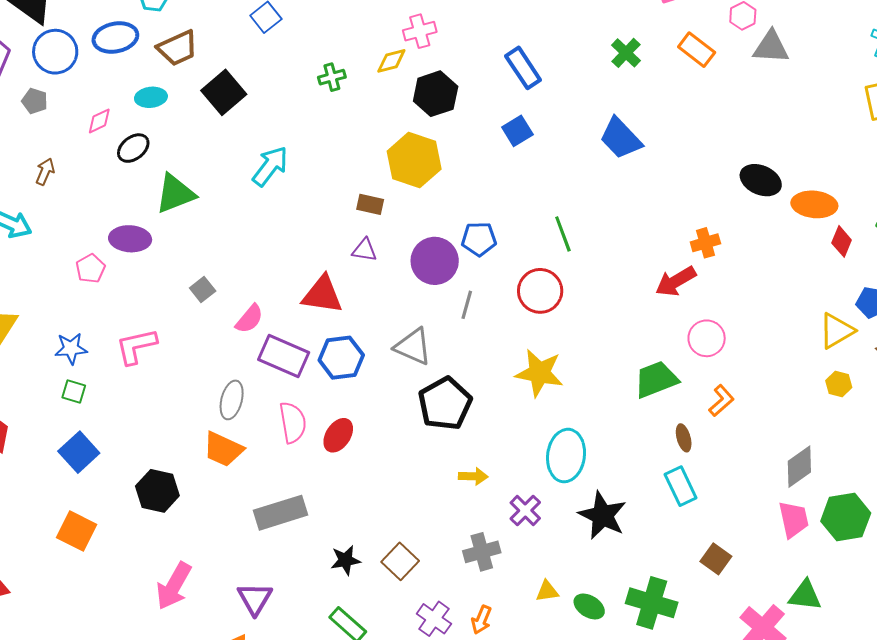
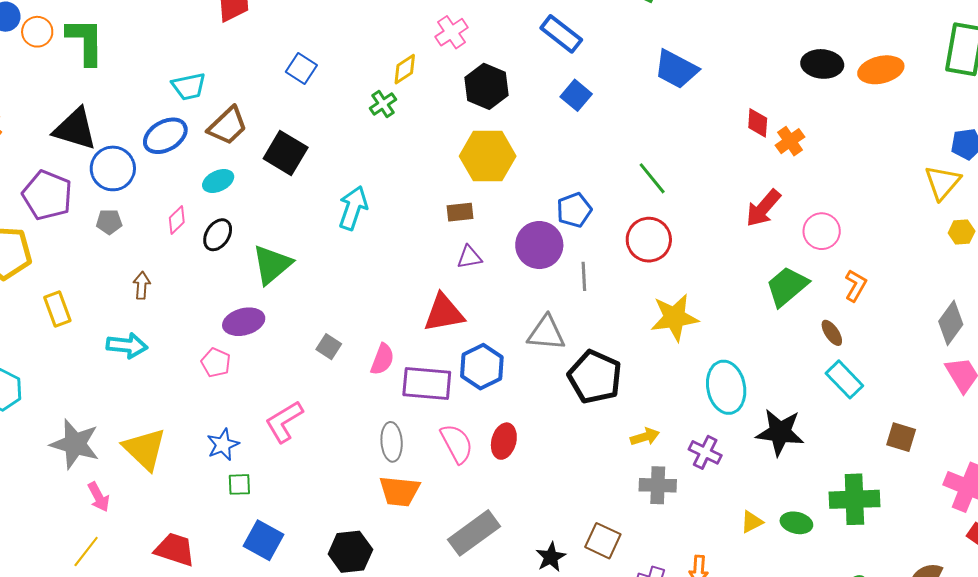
yellow diamond: (391, 61) -> (405, 69), moved
red diamond: (842, 241) -> (758, 123), moved
red arrow: (676, 281) -> (763, 208), moved
gray cross: (482, 552) -> (658, 485), moved, turned 36

